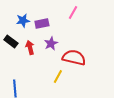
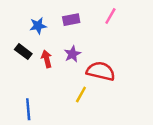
pink line: (73, 12) -> (110, 16), moved
purple rectangle: (42, 23) -> (71, 20), moved

